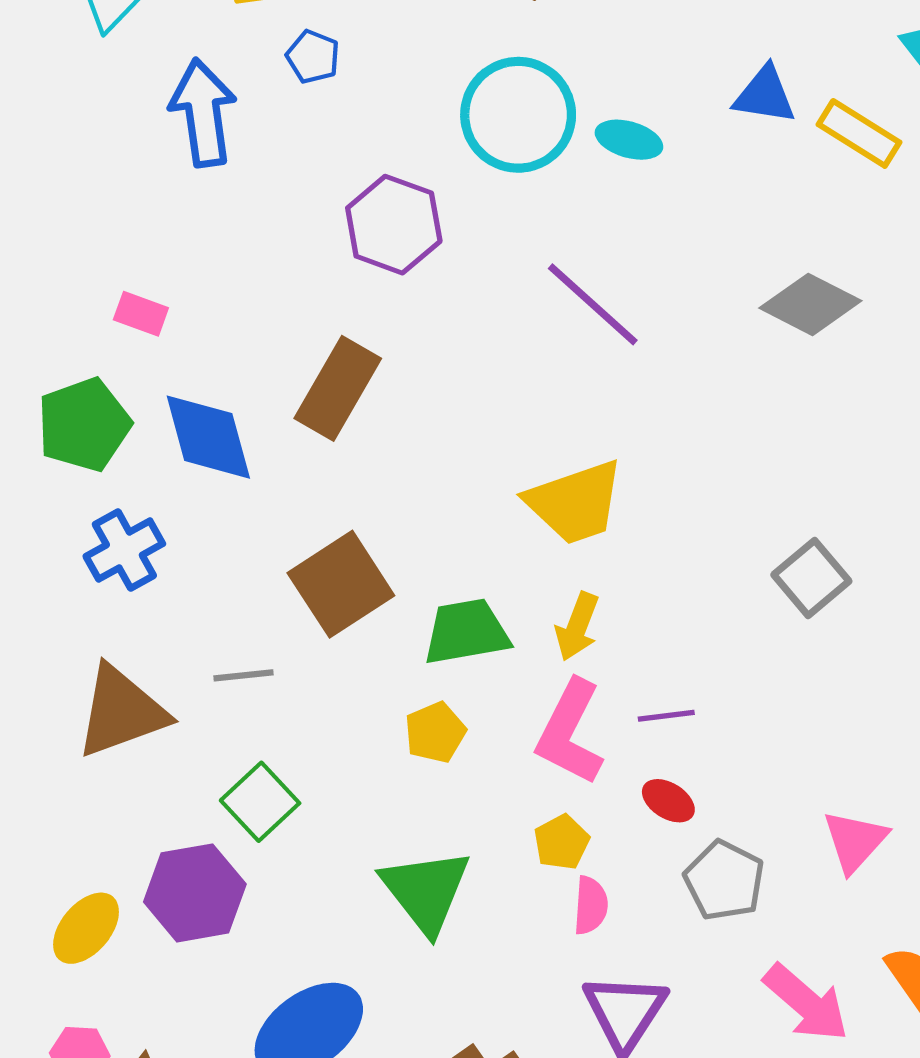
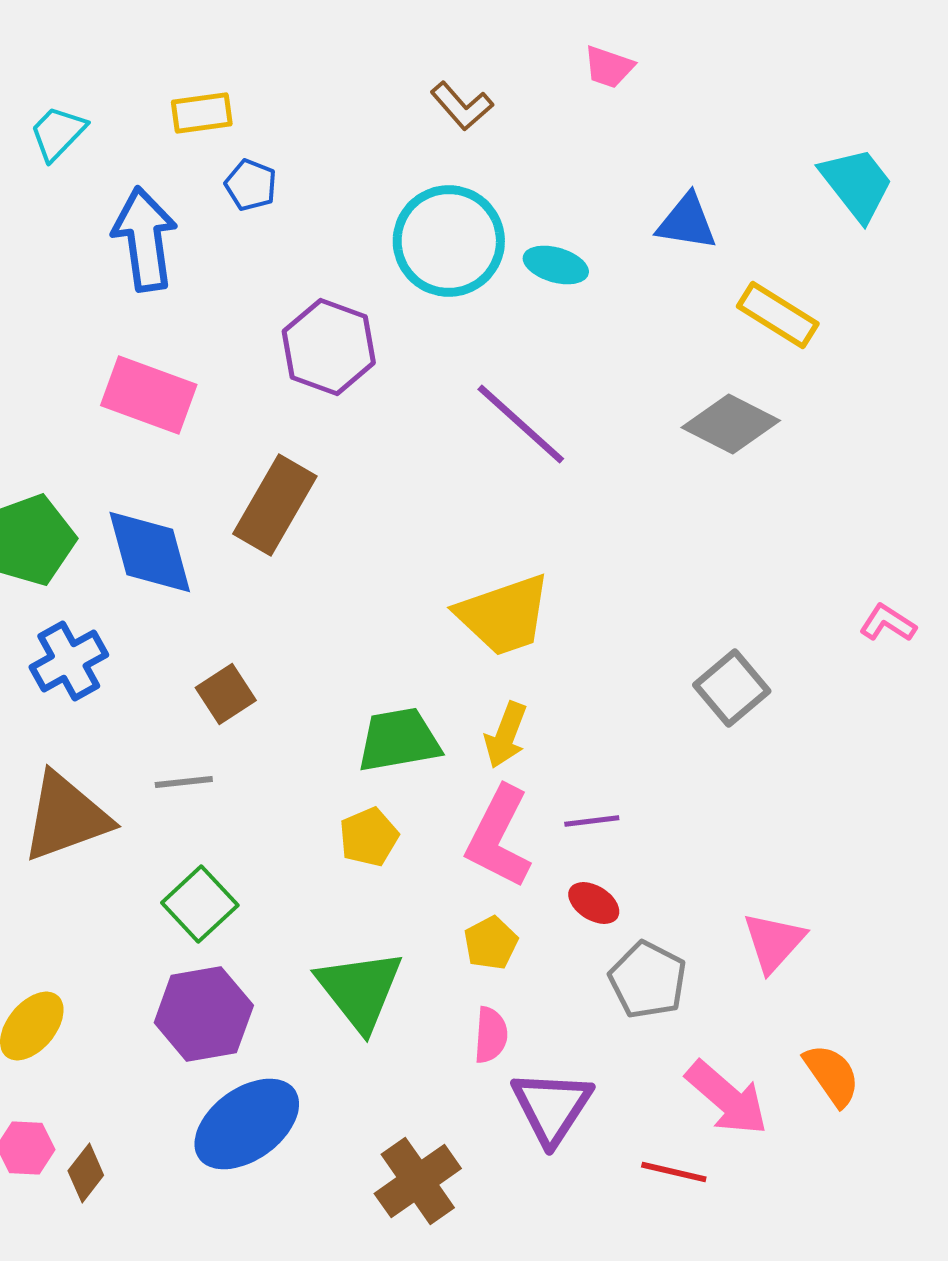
yellow rectangle: (859, 133) -> (778, 315), moved
pink rectangle: (141, 314) -> (149, 395), moved, size x1.8
brown square: (341, 584) -> (226, 694), moved, size x0.6
purple hexagon: (195, 893) -> (204, 1014), moved
pink semicircle: (591, 905) -> (491, 1035), moved

